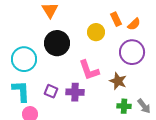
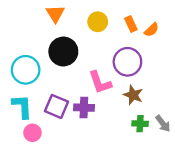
yellow circle: (96, 32) -> (98, 22), moved
purple circle: (132, 52) -> (127, 62), moved
purple square: (51, 91) -> (56, 106), size x1.5

